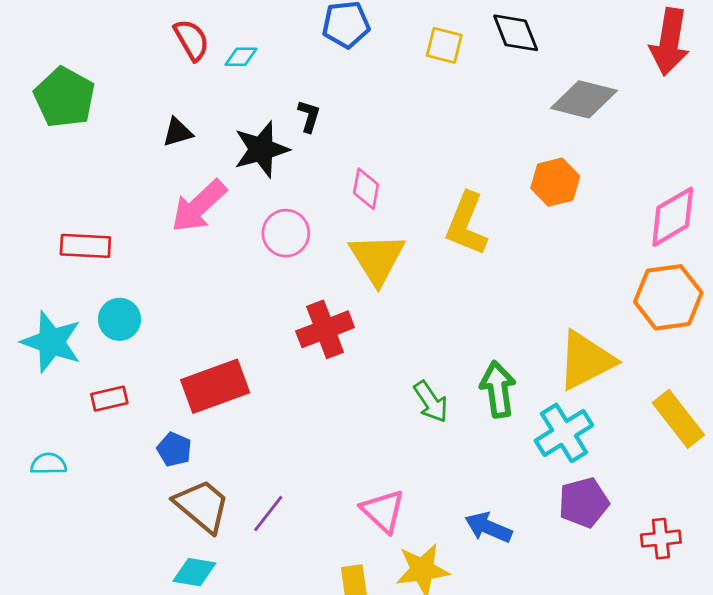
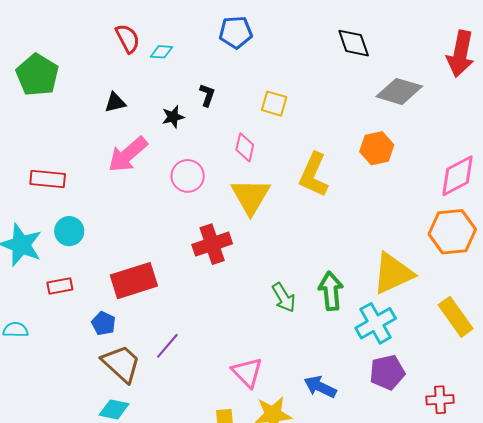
yellow square: (444, 45) -> (274, 104), moved
black star: (261, 149) -> (173, 117), size x0.6
purple line: (268, 514) -> (167, 346), moved

